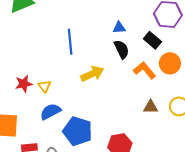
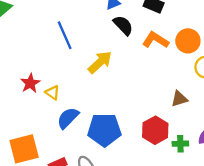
orange circle: (170, 63) -> (188, 41), moved
red star: (24, 84) -> (30, 83), moved
brown triangle: (151, 107) -> (179, 99), moved

